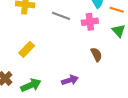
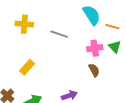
pink cross: (90, 22) -> (95, 48), moved

